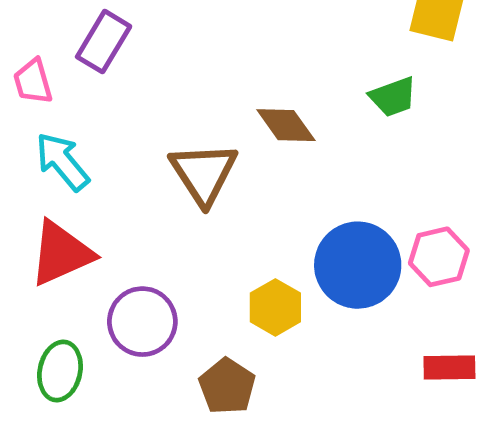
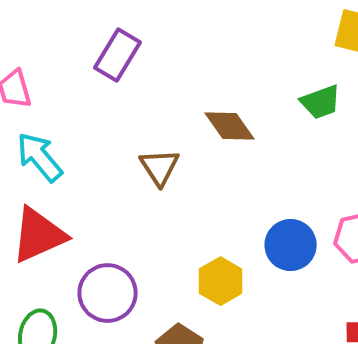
purple rectangle: (104, 42) -> (118, 55), moved
brown triangle: (204, 173) -> (160, 167), size x0.7
blue circle: (358, 265) -> (291, 245), size x0.7

